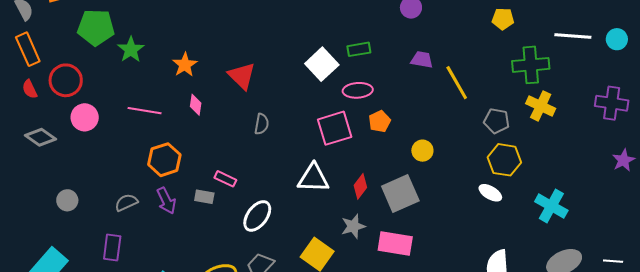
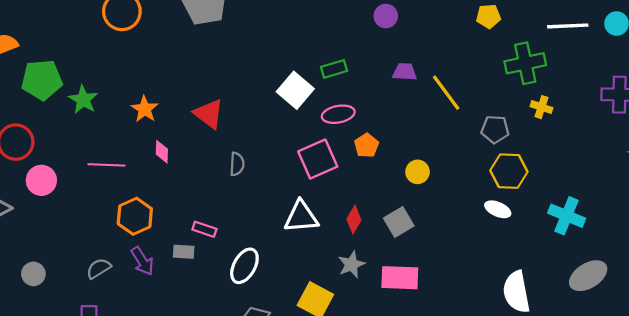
yellow cross: (541, 106) -> (542, 107), size x0.7
gray square: (400, 193) -> (399, 222), size x0.7

